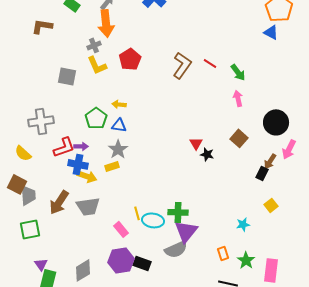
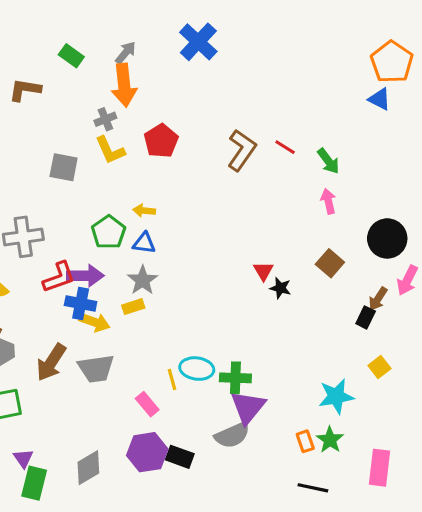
purple arrow: (81, 146) -> (85, 276), size x1.6
cyan ellipse: (153, 220) -> (197, 369), moved
cyan star: (243, 224) -> (336, 396), size x1.6
green star: (246, 260) -> (330, 440), moved

